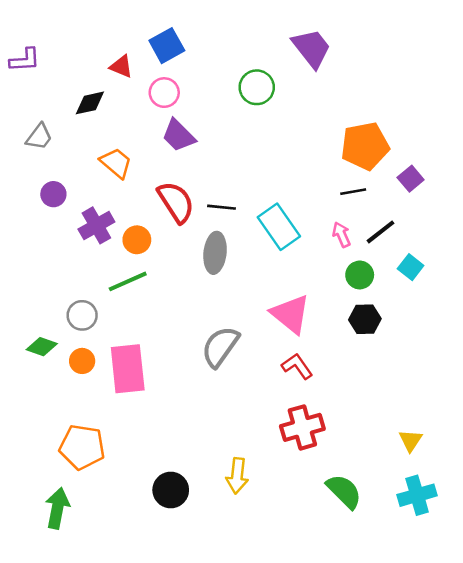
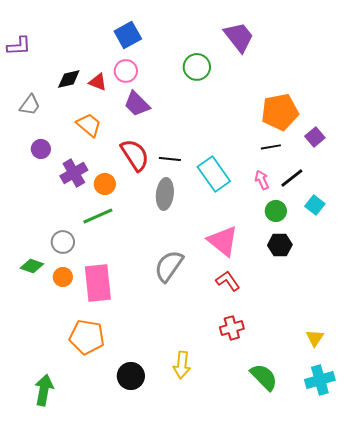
red triangle: (121, 66) -> (98, 82), moved
red cross: (302, 427) -> (232, 328), size x0.7
orange pentagon: (82, 447) -> (87, 337), moved

